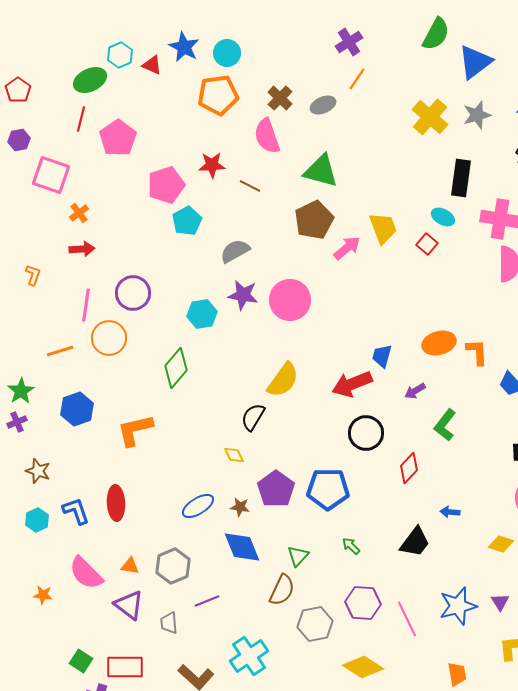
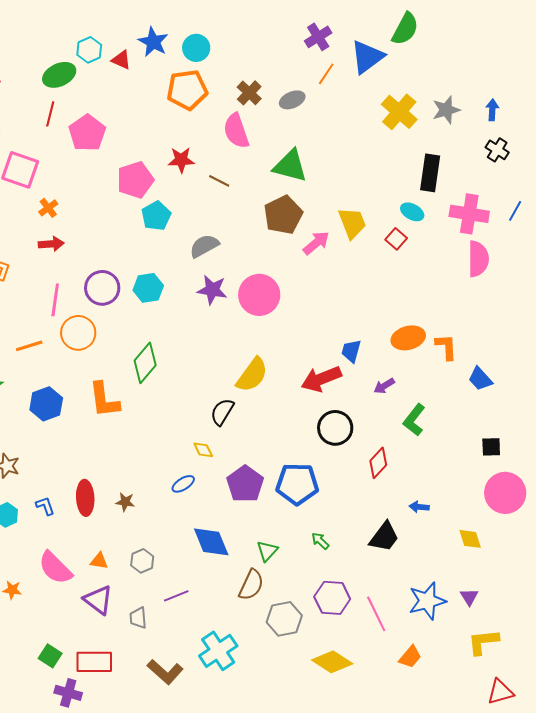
blue triangle: (475, 62) -> (367, 57), moved
cyan hexagon: (202, 314) -> (148, 288), moved
orange L-shape: (135, 430) -> (104, 400), moved, turned -84
blue ellipse: (198, 506) -> (183, 484), moved, size x0.7
brown star: (240, 507) -> (125, 502), moved
blue L-shape: (76, 511) -> (45, 506), size x0.7
yellow diamond: (501, 544) -> (470, 539), turned 55
gray hexagon: (173, 566) -> (142, 561), size x0.7
orange trapezoid: (457, 674) -> (410, 657), moved, turned 50

